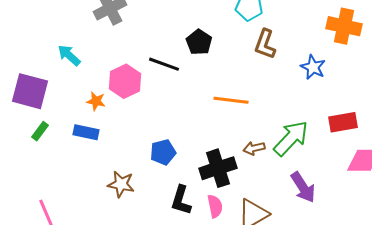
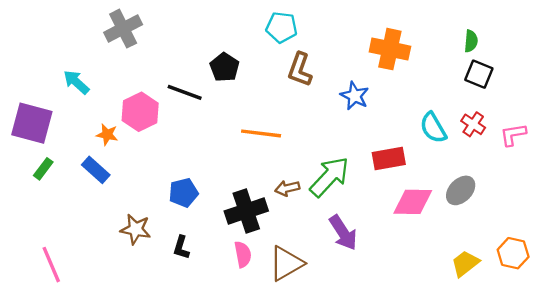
blue rectangle: (86, 132) -> (96, 170), turned 30
black L-shape: (181, 200) -> (181, 247), moved, size x0.7

